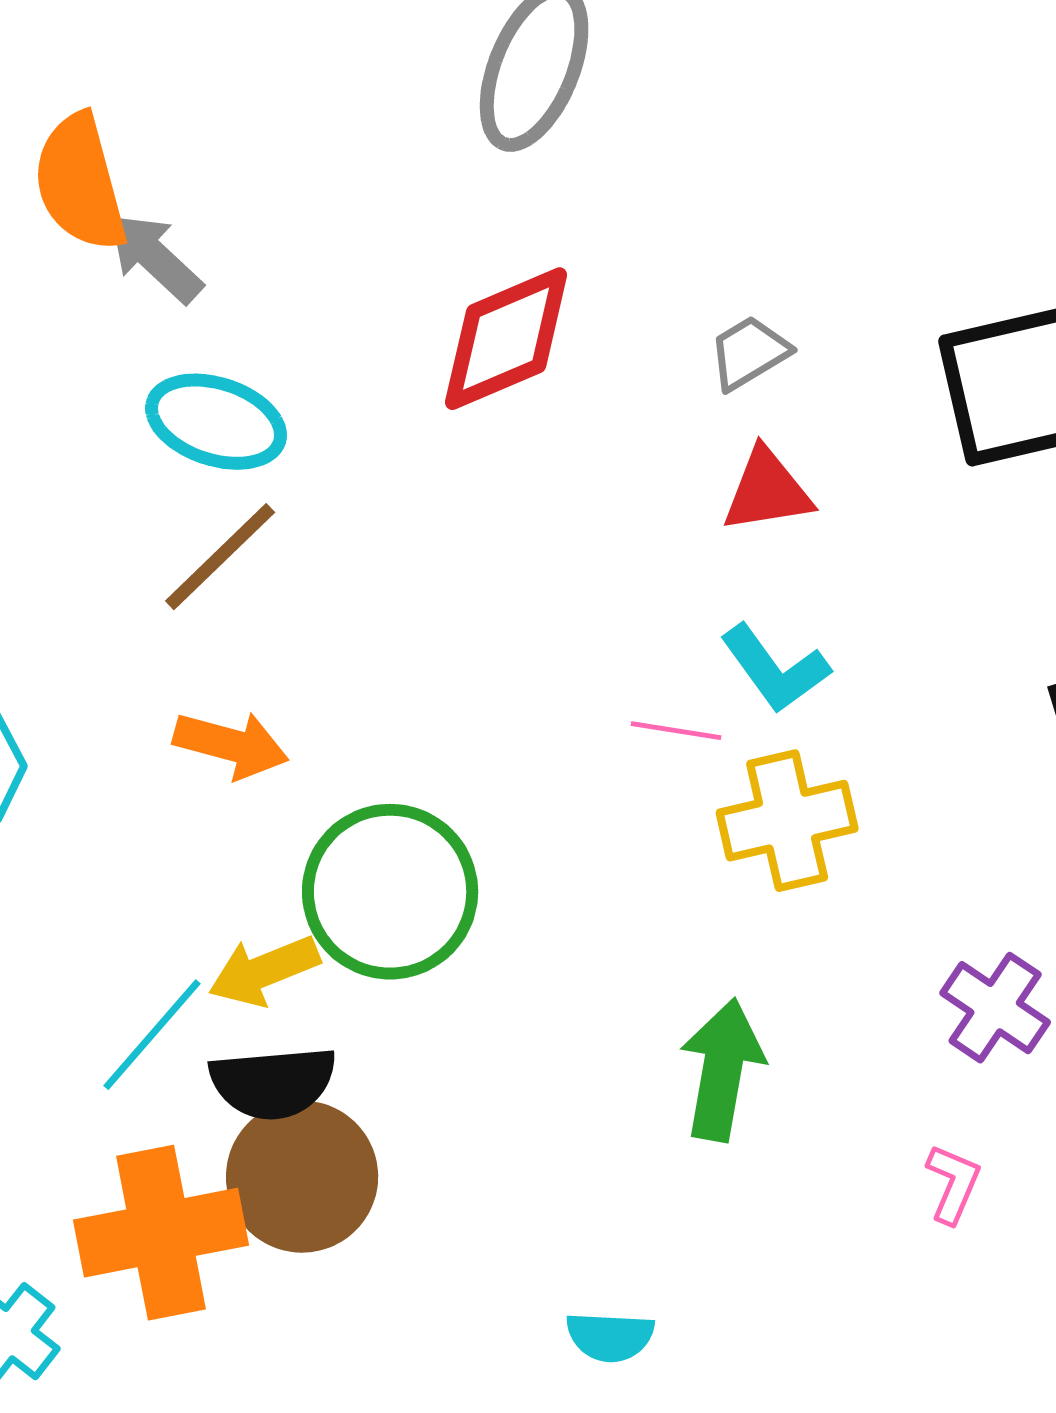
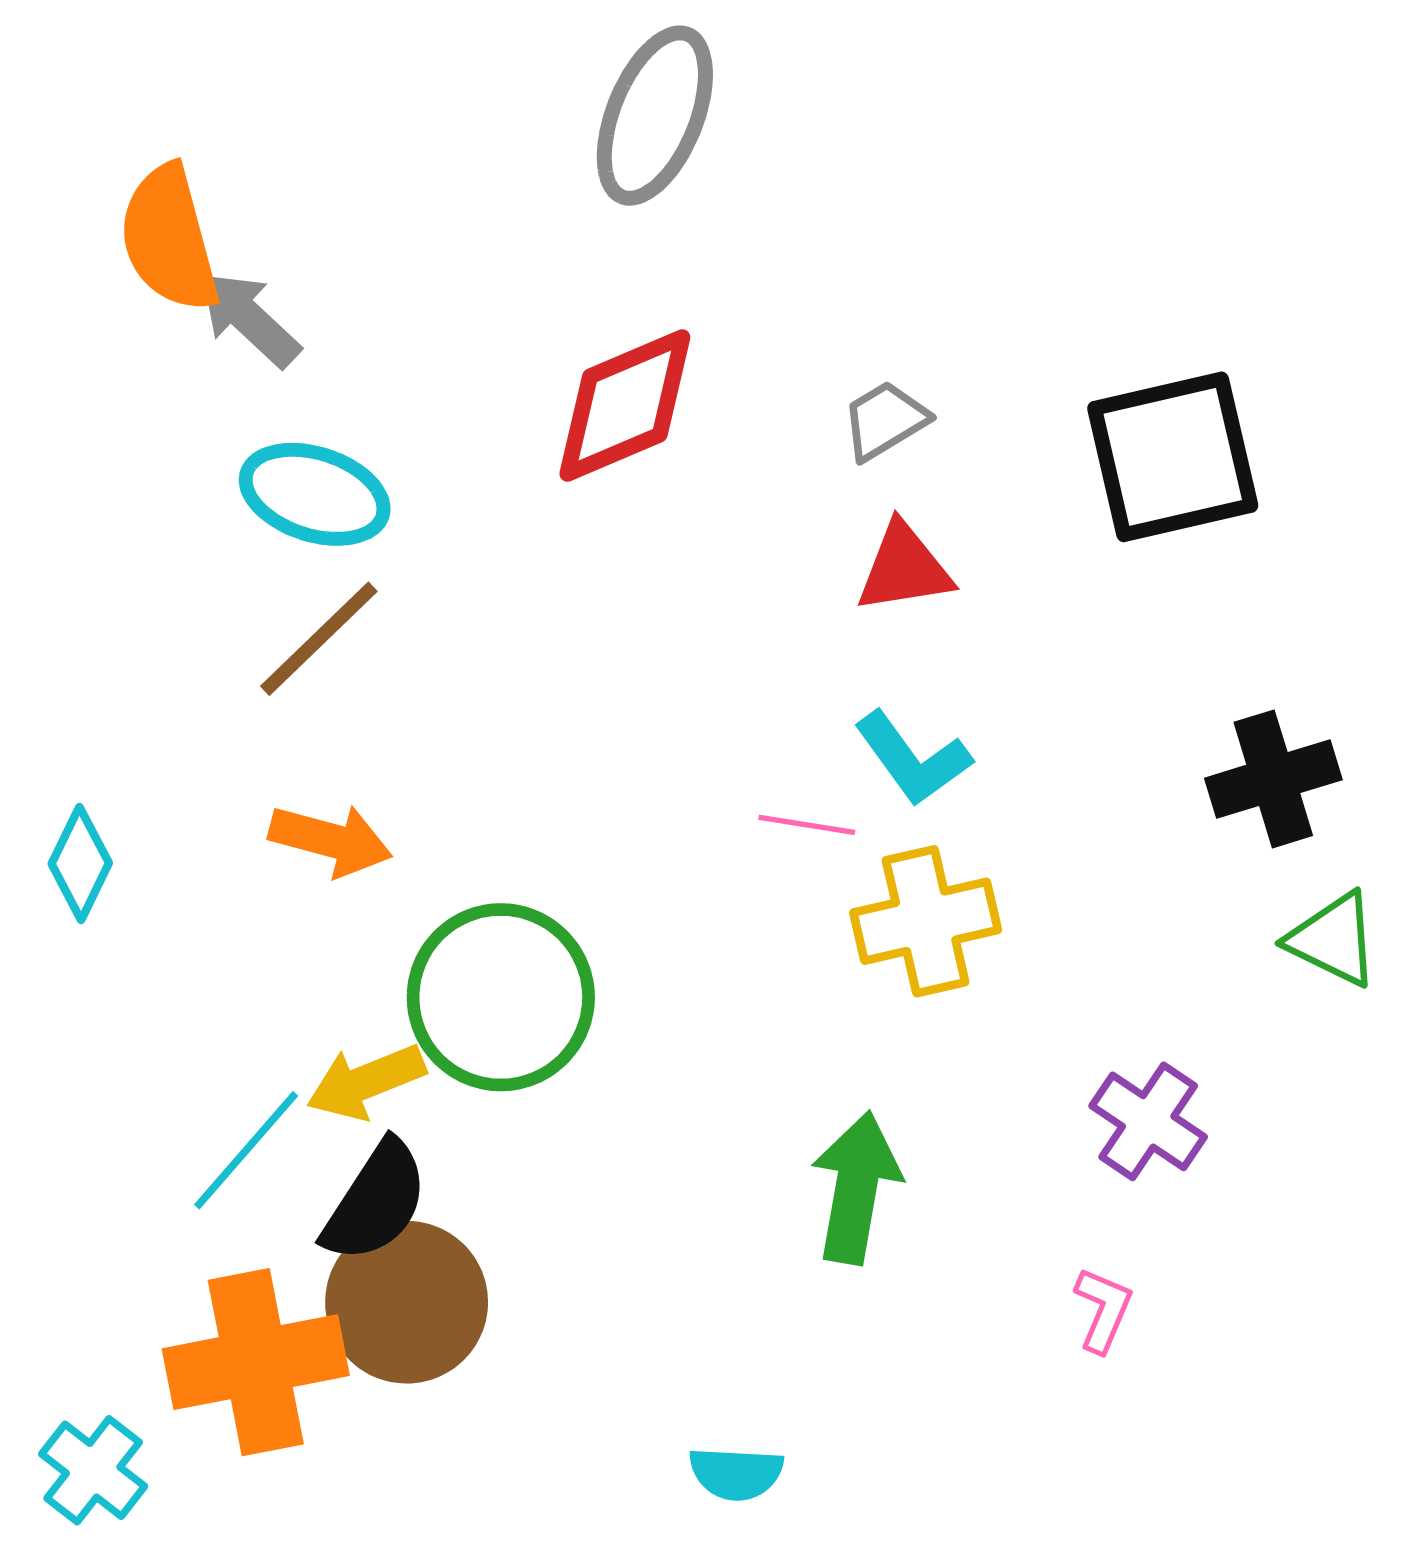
black semicircle: (273, 1083) -> (376, 1202), turned -52

